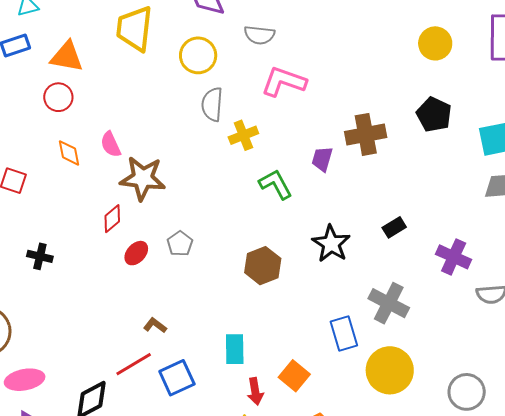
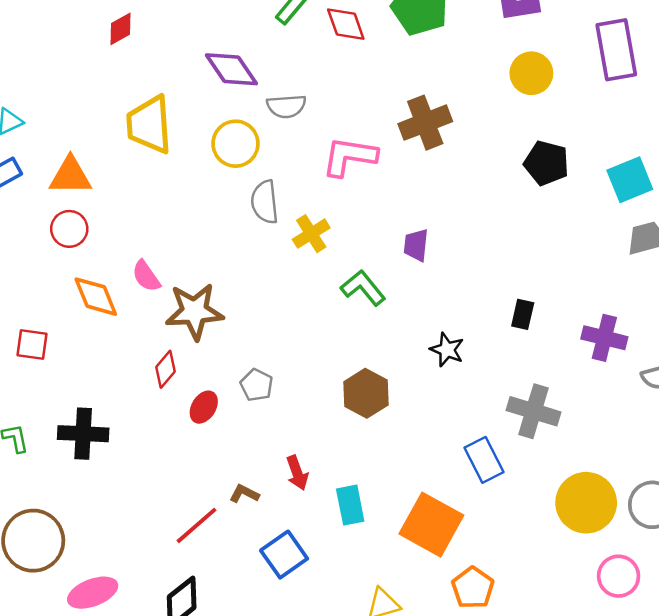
gray semicircle: (259, 35) -> (286, 106), moved
brown cross: (366, 134) -> (425, 123), moved
orange diamond: (69, 153) -> (96, 297), size x1.4
black rectangle: (394, 227) -> (523, 314), turned -35
black star: (331, 244) -> (447, 350), size x0.7
black cross: (40, 256) -> (83, 434), size x1.5
red line: (134, 364) -> (197, 525), moved
yellow circle: (390, 370) -> (586, 503), moved
orange square: (294, 376) -> (431, 525), size x1.6
red arrow: (255, 391) -> (297, 473), moved

